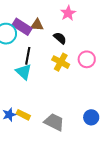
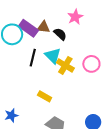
black semicircle: (60, 38) -> (60, 34), moved
cyan triangle: (24, 72) -> (53, 56), moved
yellow rectangle: (23, 115) -> (45, 96), moved

